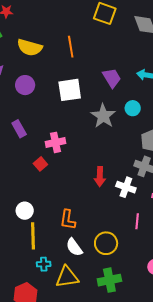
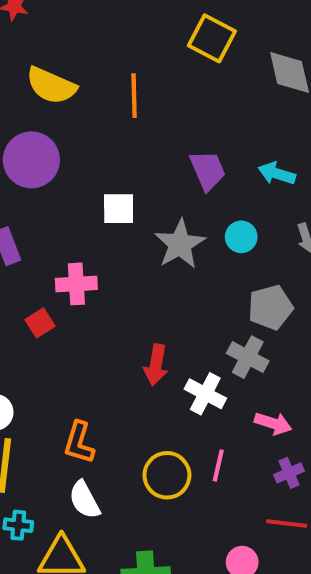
purple circle: (25, 85) -> (31, 160), size x1.4
white square: (70, 90) -> (119, 209), moved, size x0.7
yellow circle: (106, 243) -> (167, 475), moved

